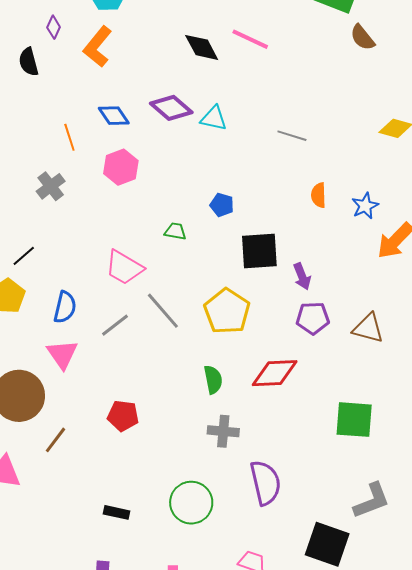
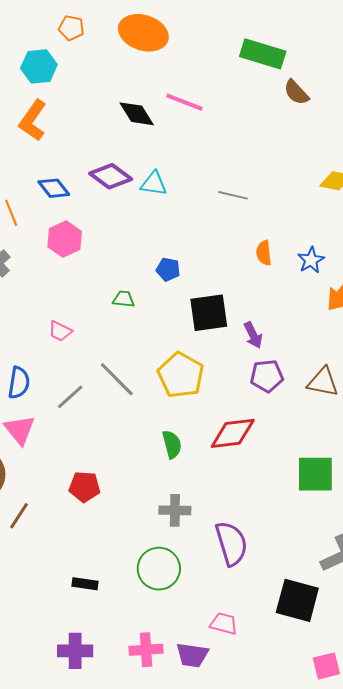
pink trapezoid: (124, 267) -> (60, 331), moved, size x0.6
gray cross: (223, 431) -> (175, 510), moved

